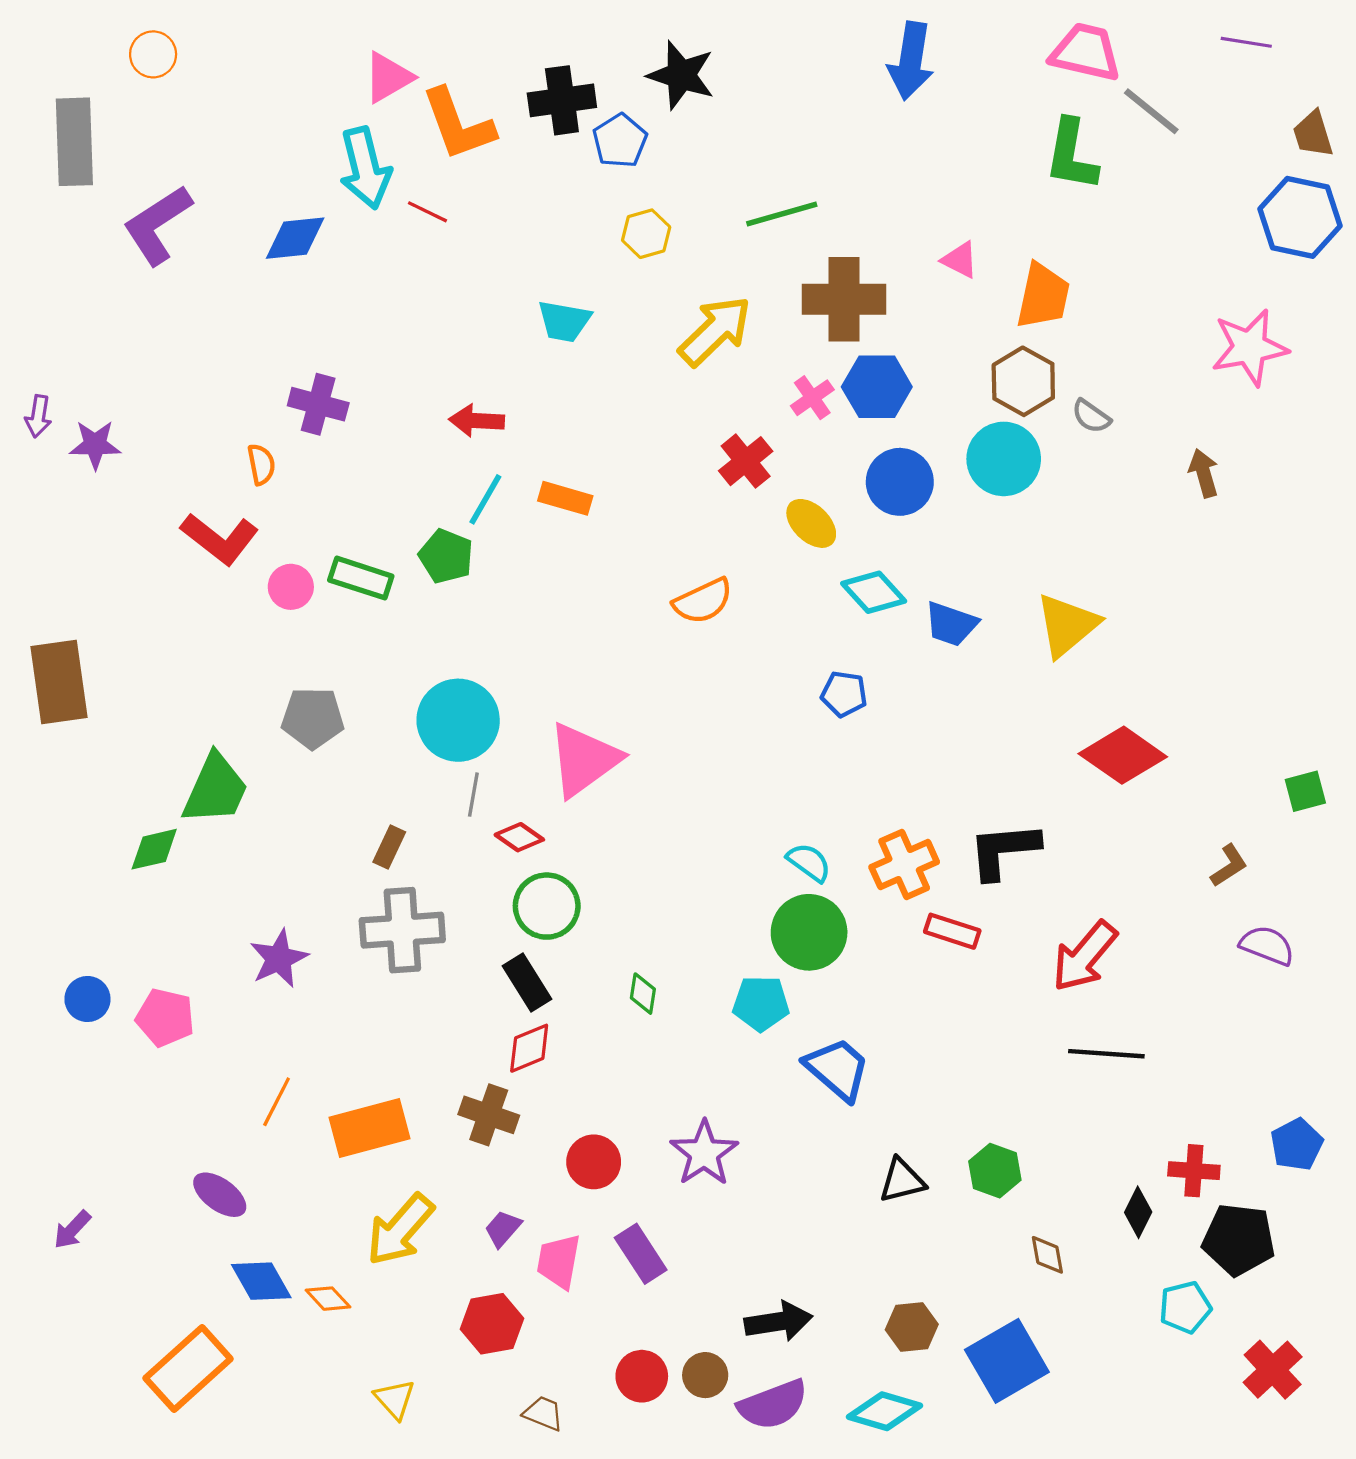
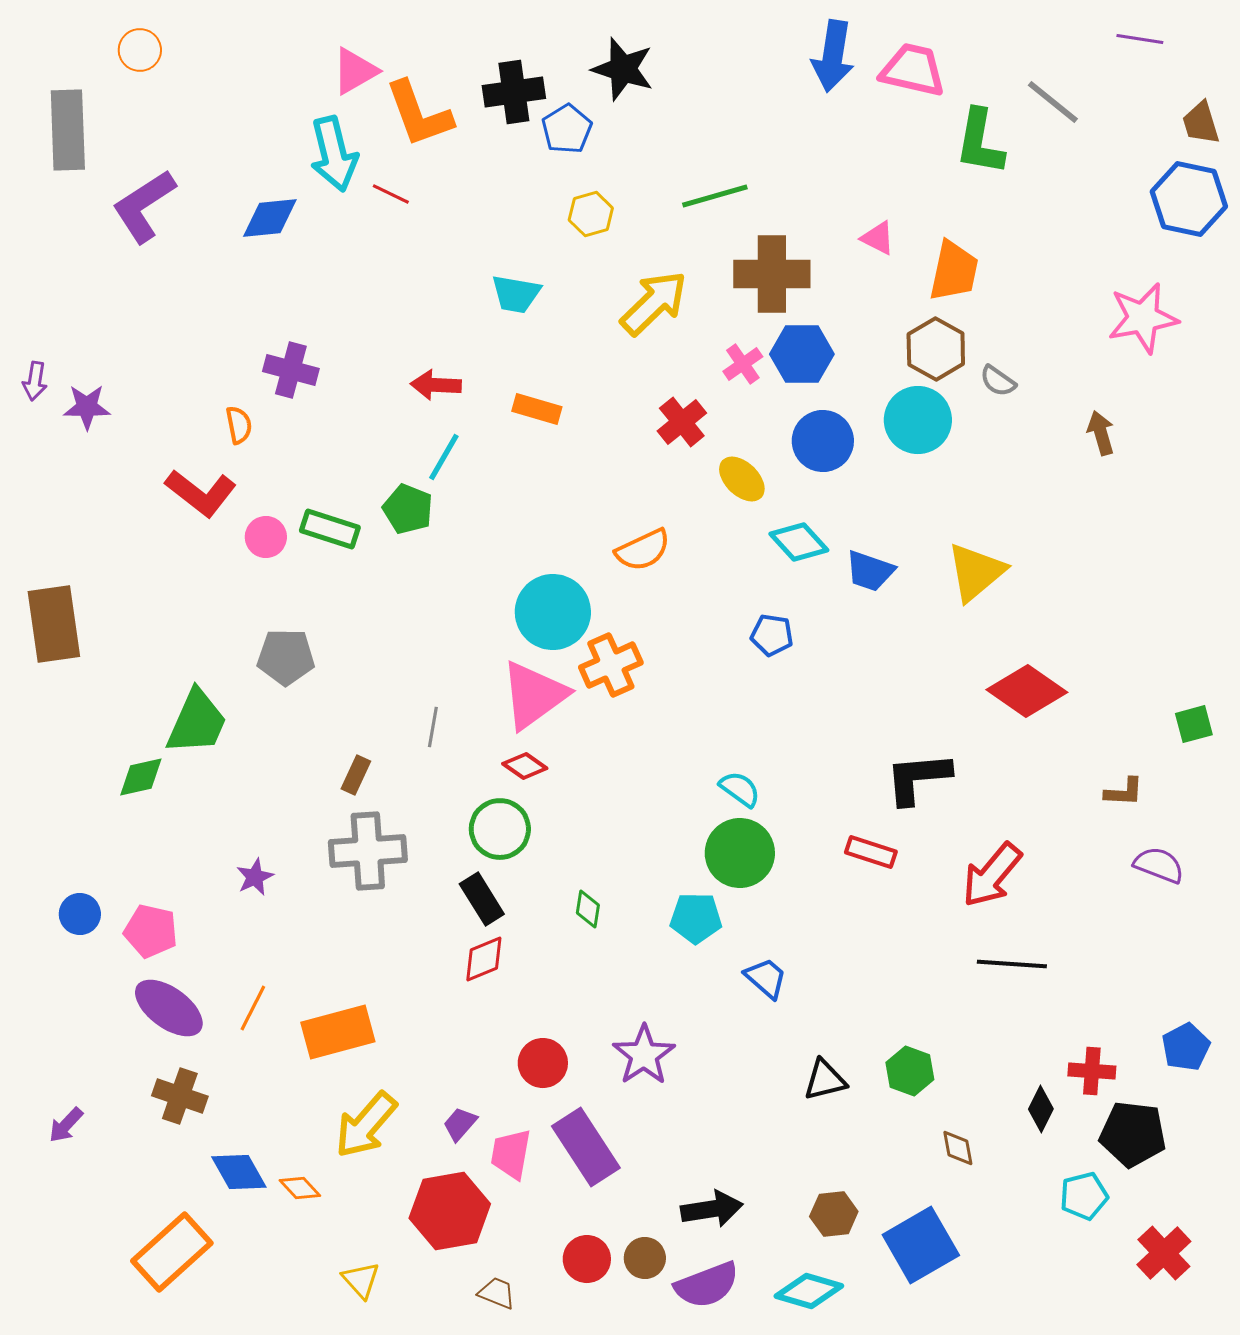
pink trapezoid: (1086, 52) -> (913, 70), moved
orange rectangle: (565, 498) -> (537, 409), moved
cyan circle: (458, 720) -> (553, 612), moved
red diamond: (519, 837) -> (525, 766), moved
orange cross: (904, 865) -> (611, 665), moved
brown L-shape: (1229, 866) -> (1124, 792), turned 36
purple star: (279, 959) -> (255, 877), size x0.7
blue trapezoid: (837, 1069) -> (766, 978), size x0.7
brown cross: (489, 1115) -> (180, 1096), moved
purple ellipse: (220, 1195) -> (169, 1008), moved, size x1.4
purple rectangle: (641, 1254) -> (586, 1147), size x1.4
red hexagon: (492, 1324) -> (450, 1211), size x1.4

